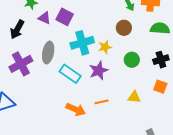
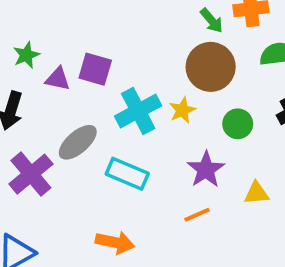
brown circle: (124, 28) -> (211, 67), size x1.6
gray ellipse: (48, 53) -> (78, 142), turned 50
purple star: (99, 71) -> (206, 170), moved
orange arrow: (76, 109) -> (115, 242), moved

